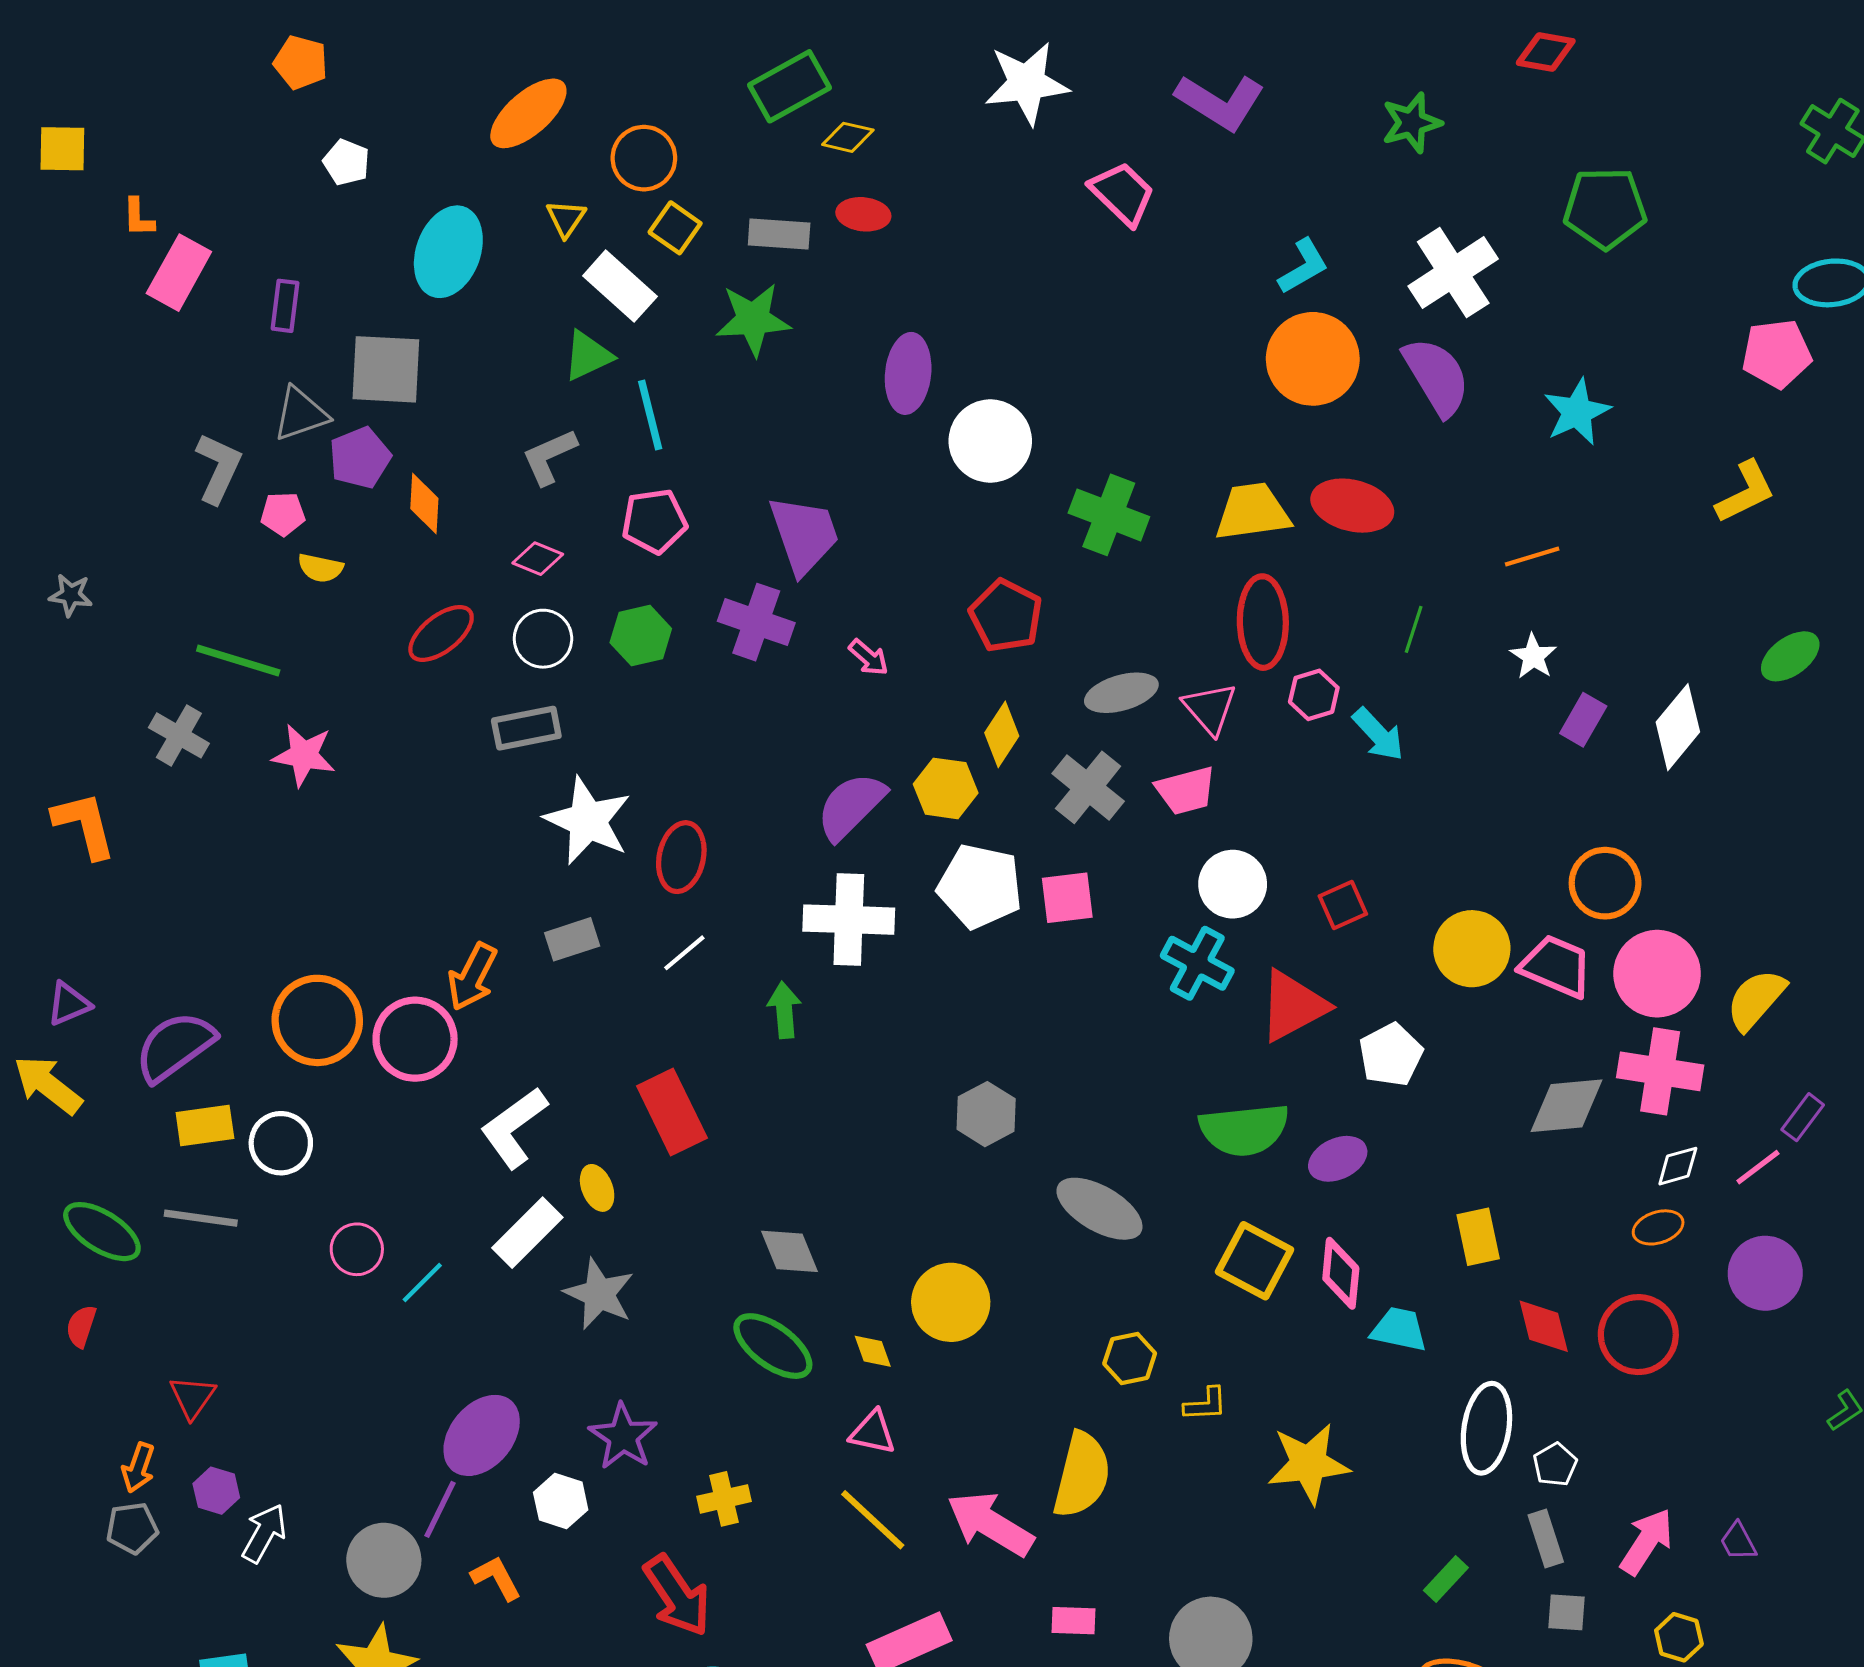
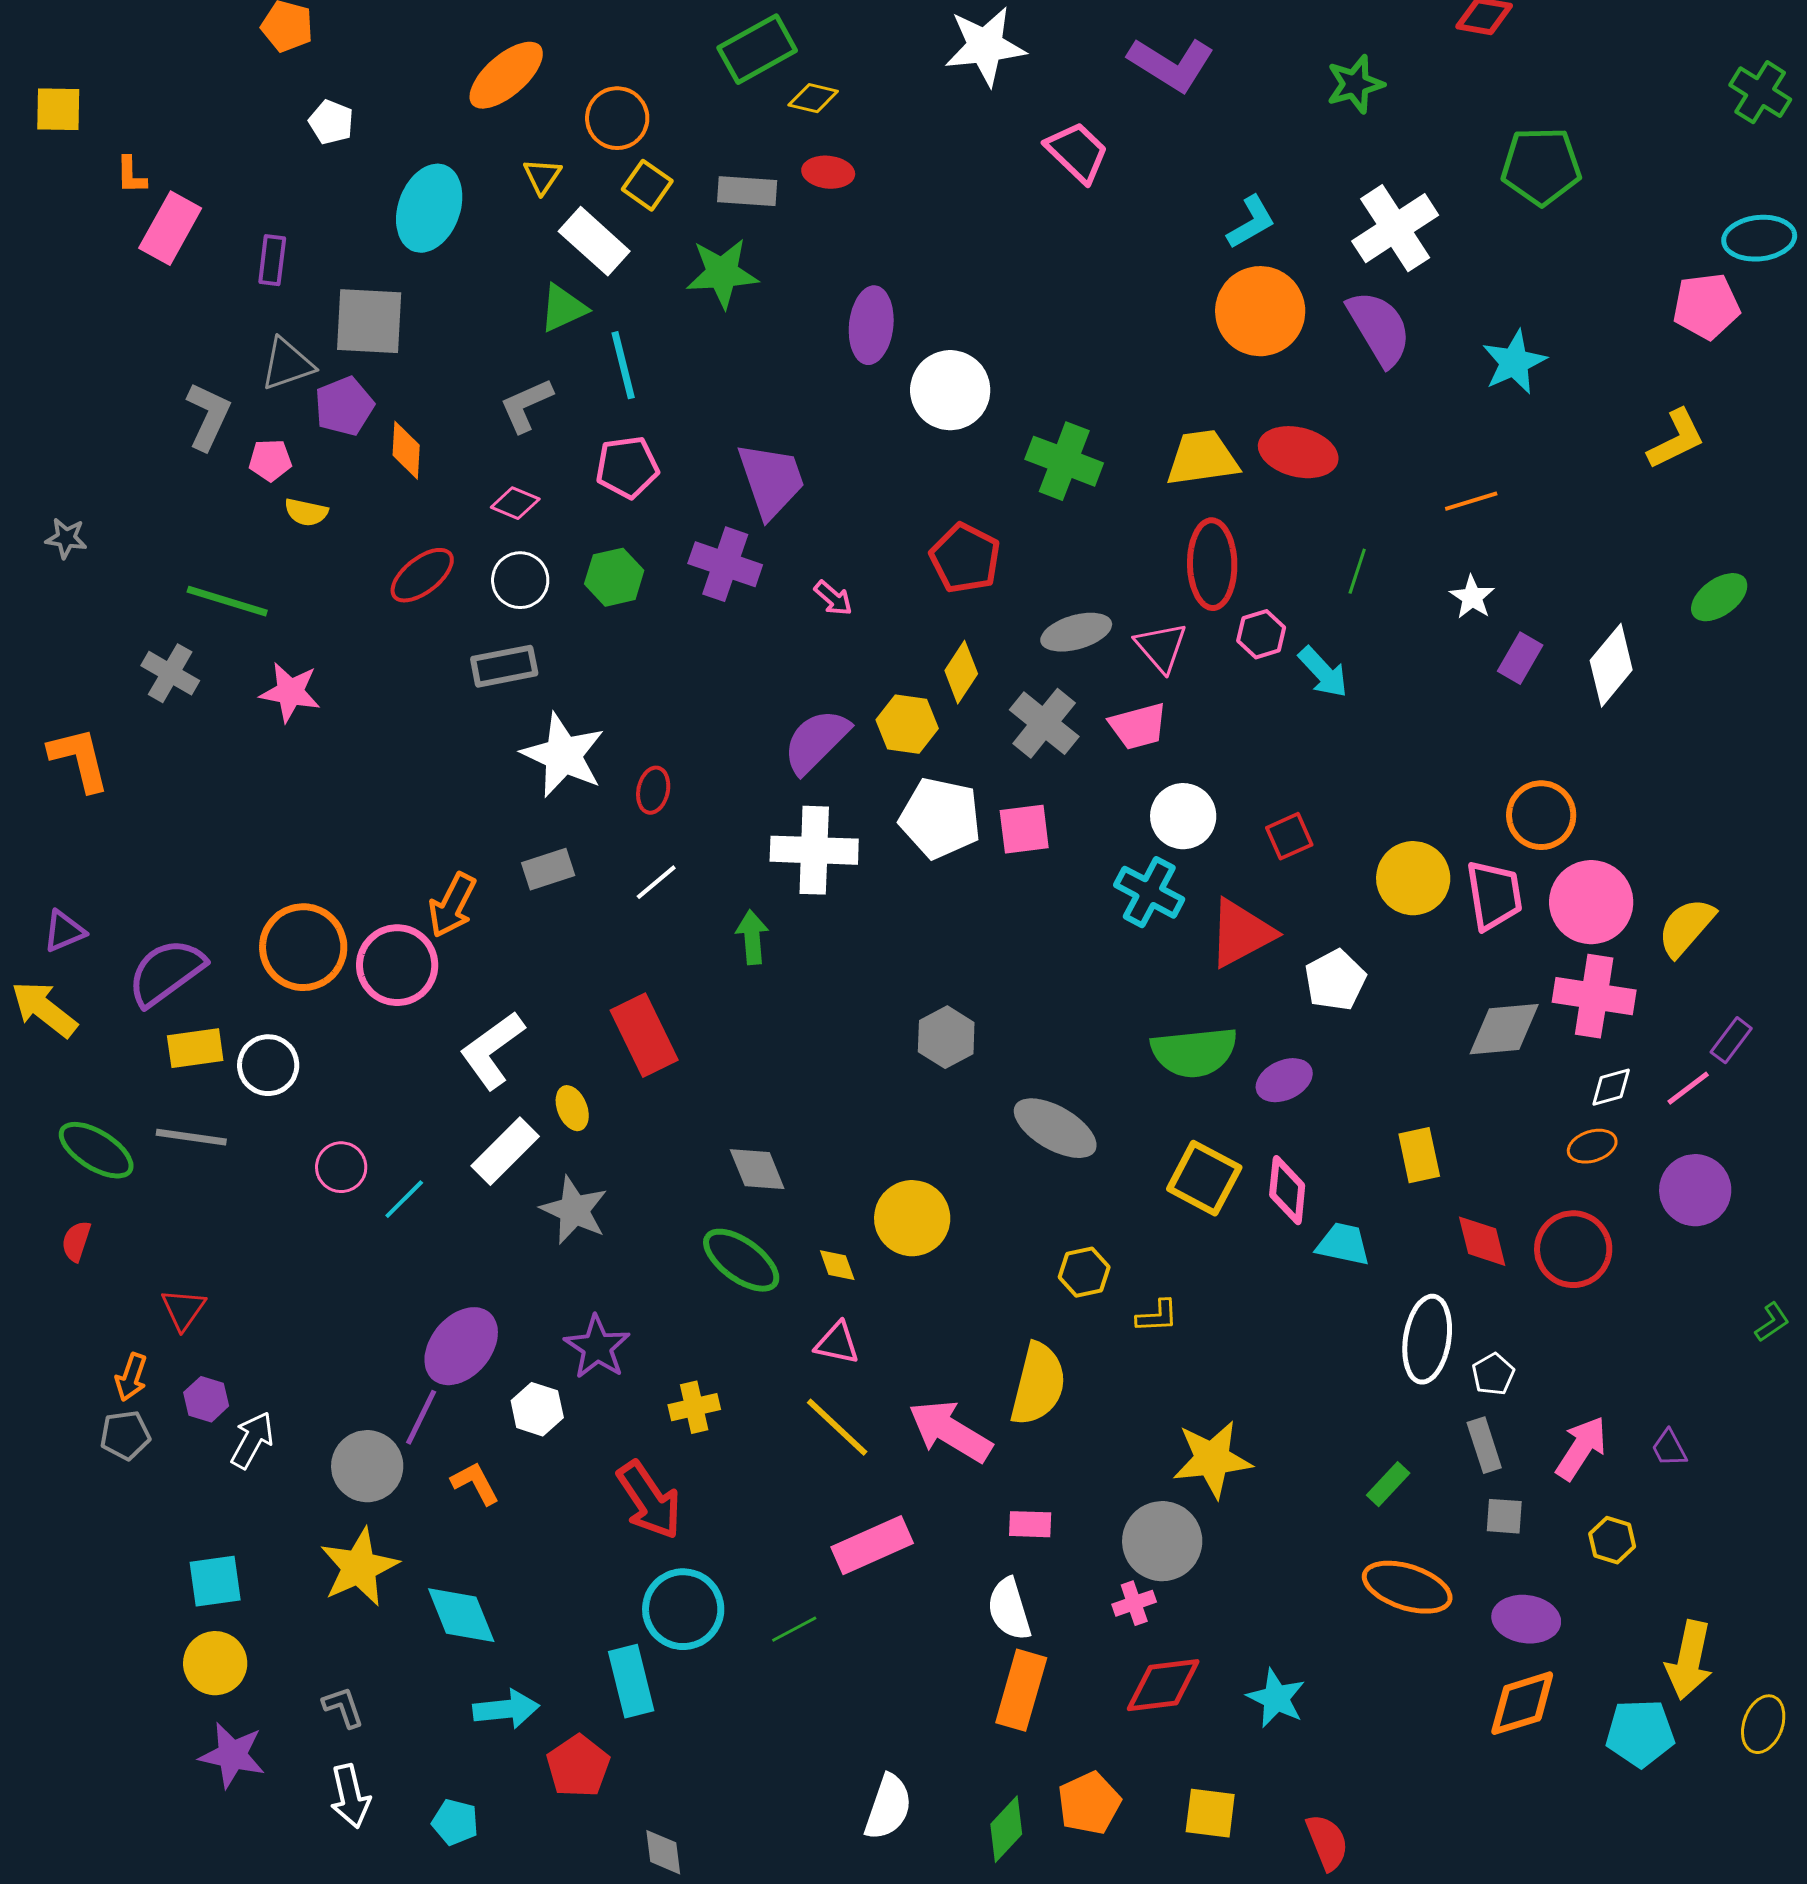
red ellipse: (681, 857) -> (653, 790), size x0.7
pink trapezoid: (1556, 966) -> (1494, 895), turned 58
yellow star: (1309, 1464) -> (1212, 1459), moved

